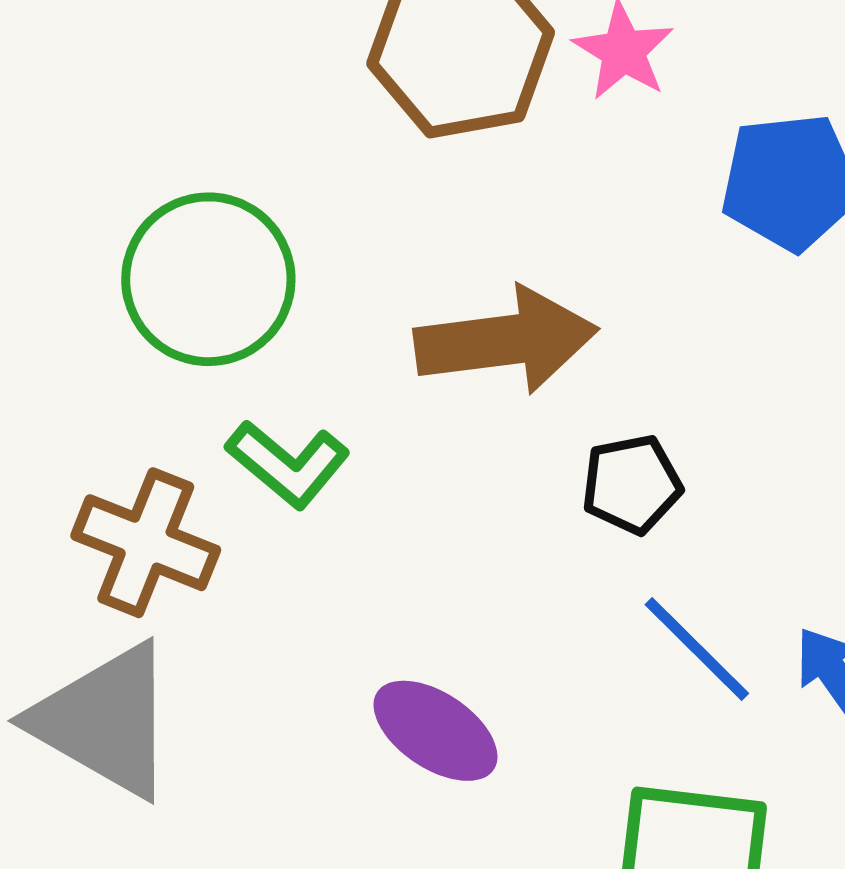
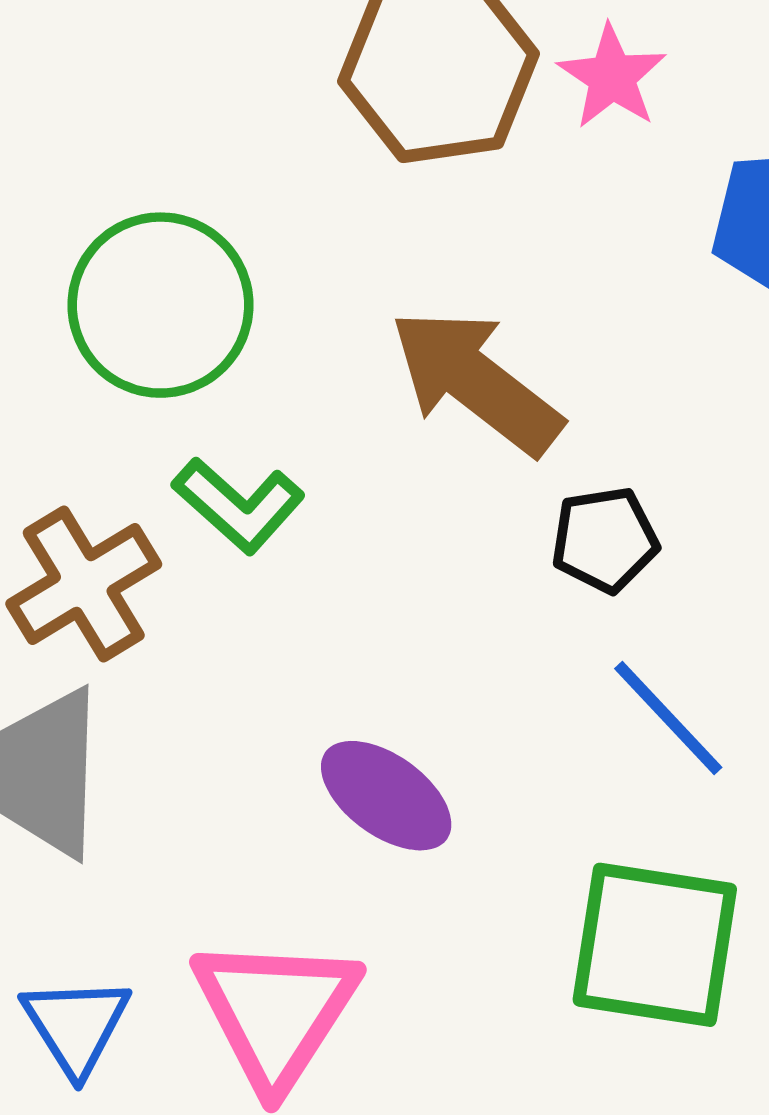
brown arrow: (506, 340) -> (476, 382), turned -137
brown cross: (146, 543) -> (84, 584), turned 35

